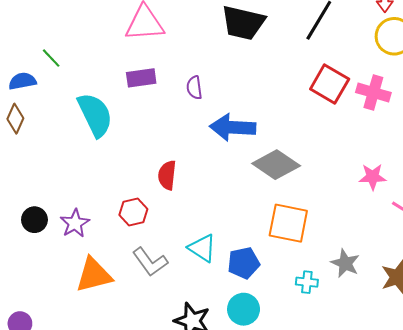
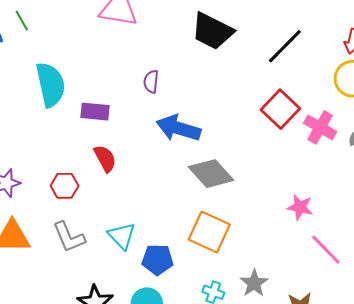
purple rectangle: (141, 78) -> (95, 112), moved
red semicircle: (167, 175) -> (105, 159), turned 132

